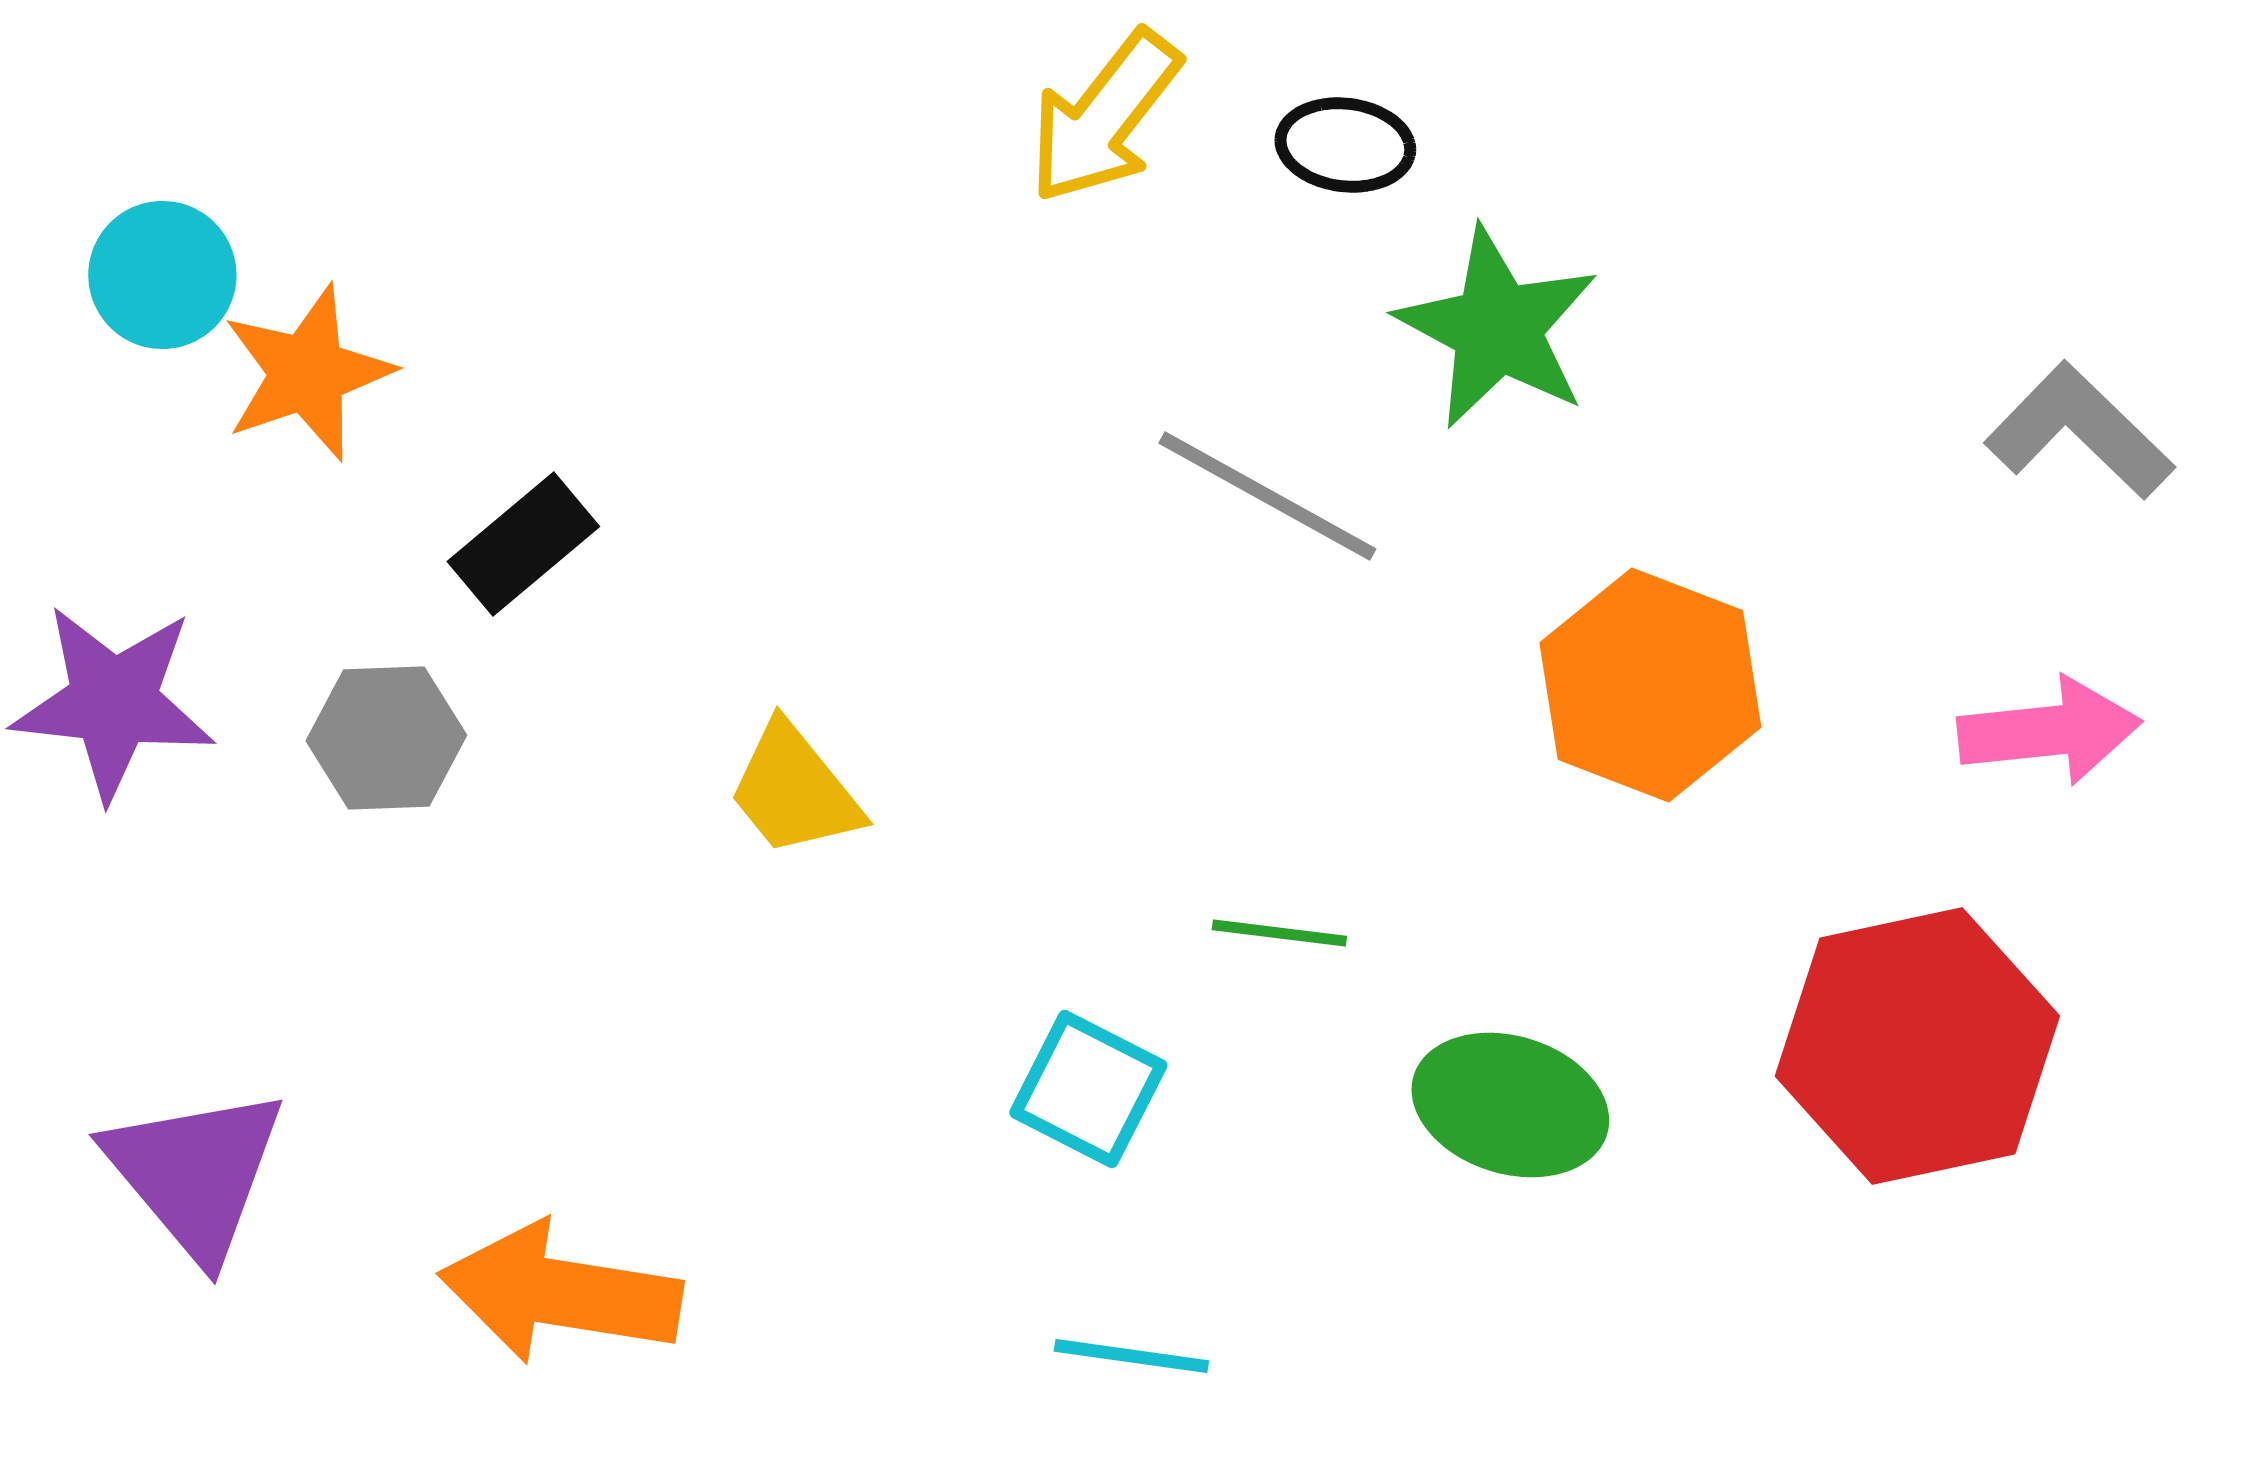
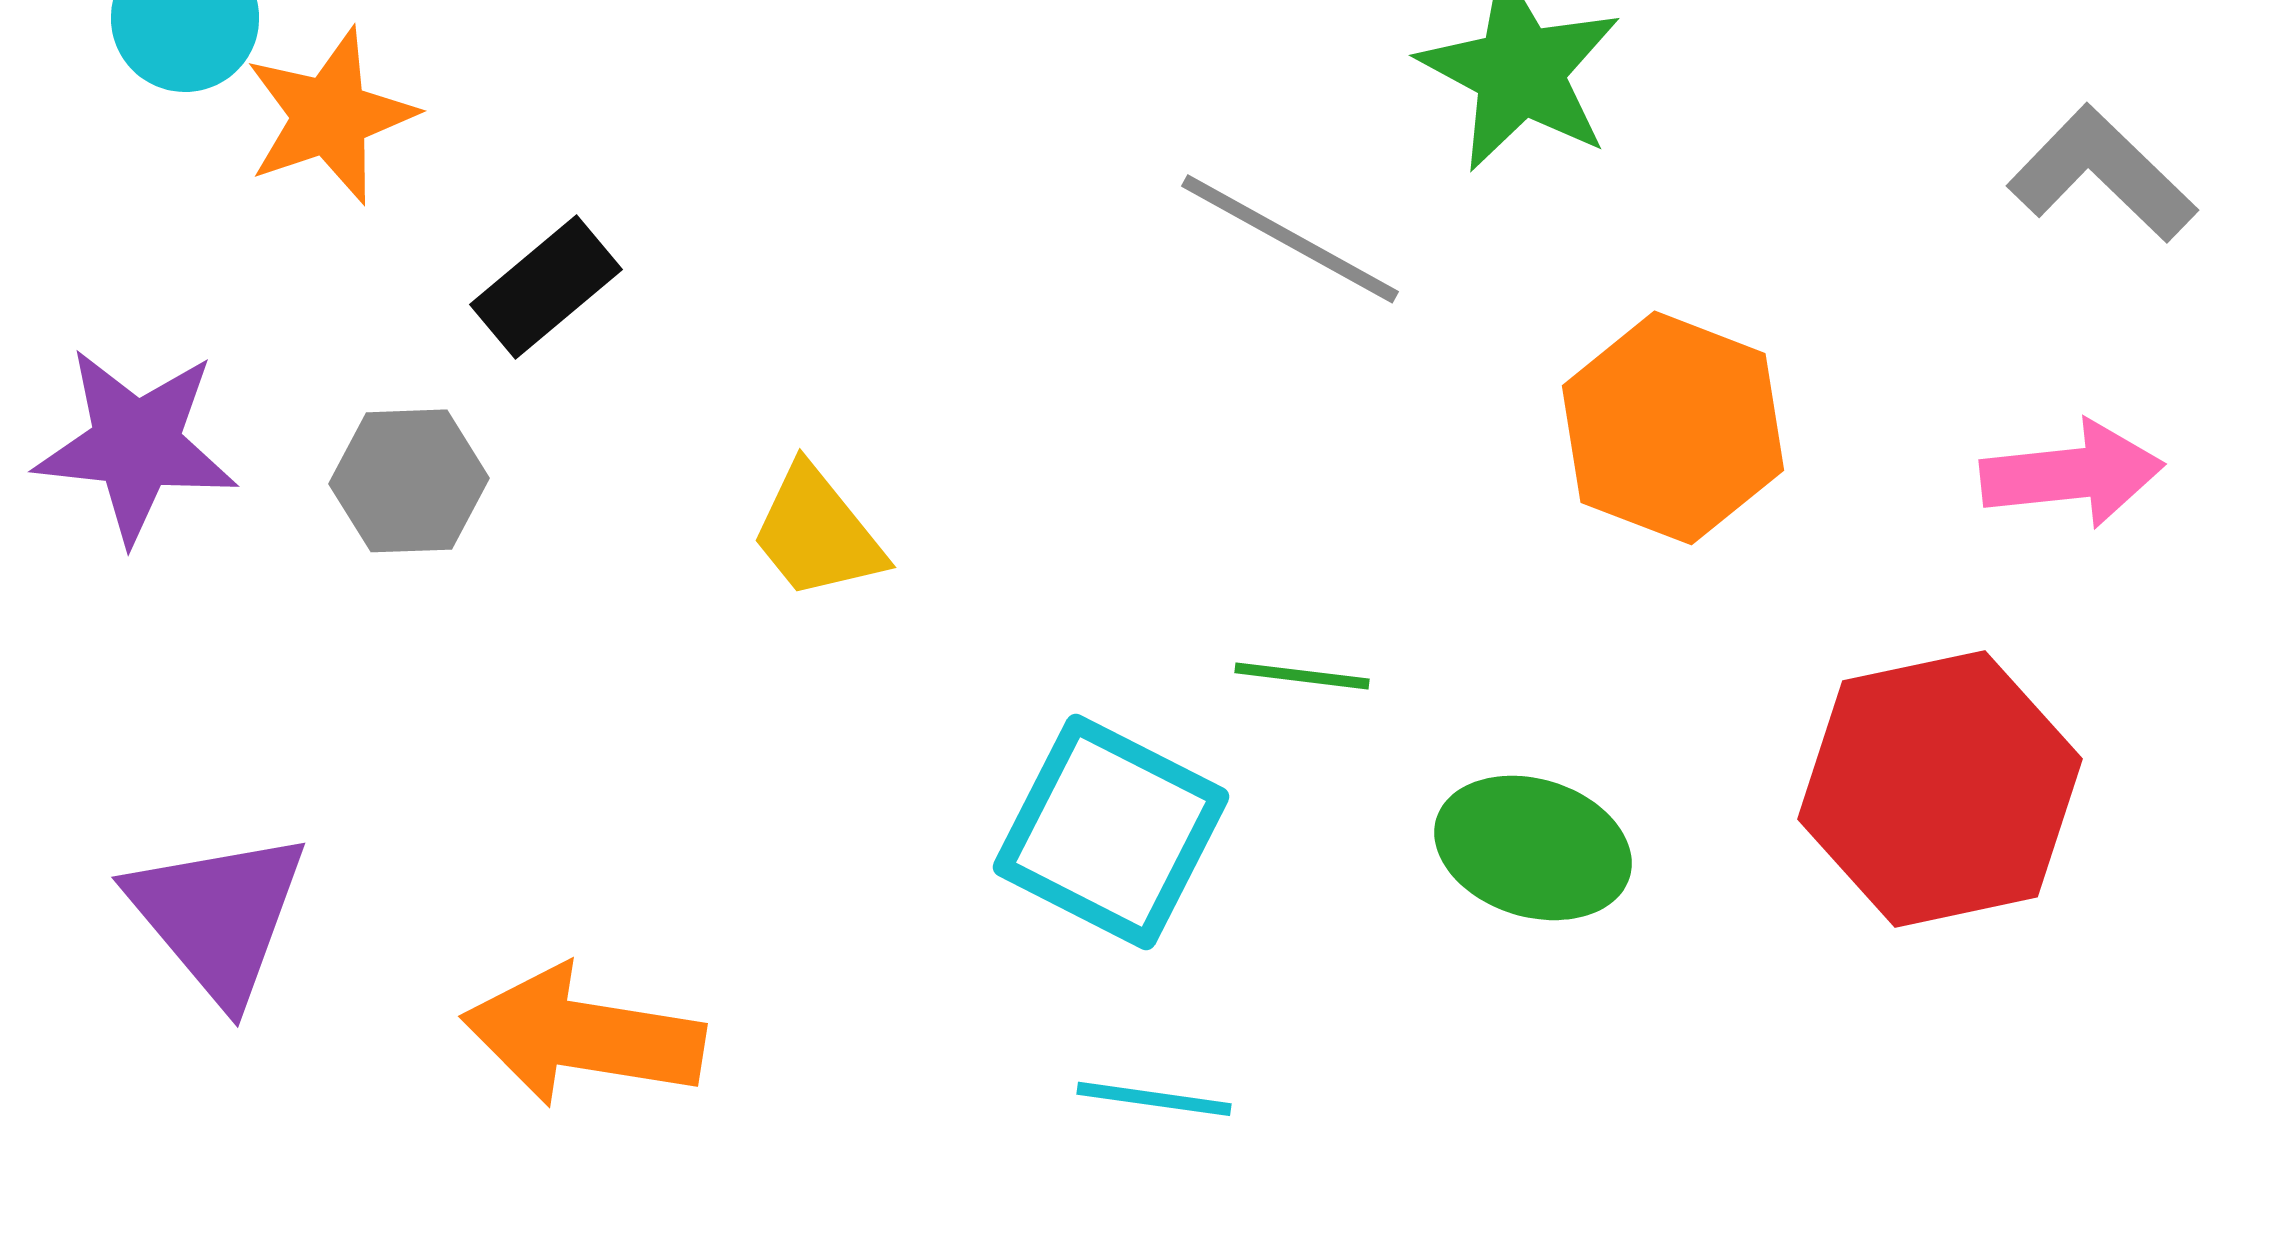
cyan square: (1088, 1089) -> (1111, 832), size x1.5

